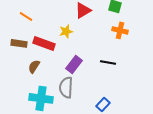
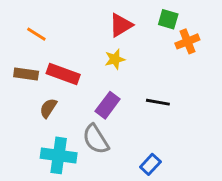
orange cross: (120, 30) -> (187, 41), moved, turned -35
yellow star: (66, 31) -> (115, 59), moved
gray semicircle: (66, 87) -> (96, 139), turned -35

